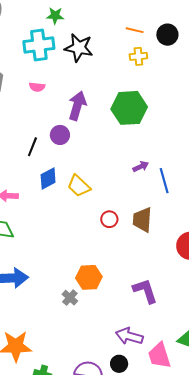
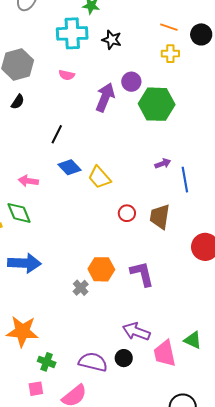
black star: (79, 48) -> (112, 40), size x0.7
purple circle: (60, 135) -> (131, 82), moved
blue diamond: (48, 179) -> (69, 167), turned 70
purple L-shape: (145, 291) -> (142, 274), moved

